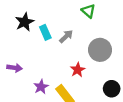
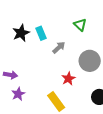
cyan rectangle: (45, 32) -> (41, 33), moved
purple star: (41, 87) -> (18, 94), moved

